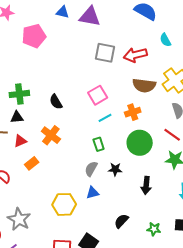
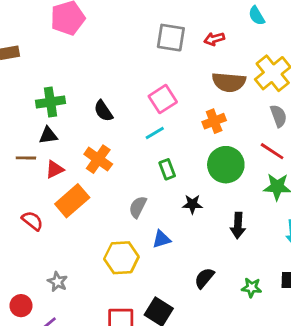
red arrow: (135, 55) -> (214, 39), size x0.6
cyan line: (105, 118) -> (155, 133), moved
orange rectangle: (32, 163) -> (72, 201), size x1.6
gray semicircle: (91, 169) -> (138, 207), moved
gray star: (19, 219) -> (57, 282), size x0.6

